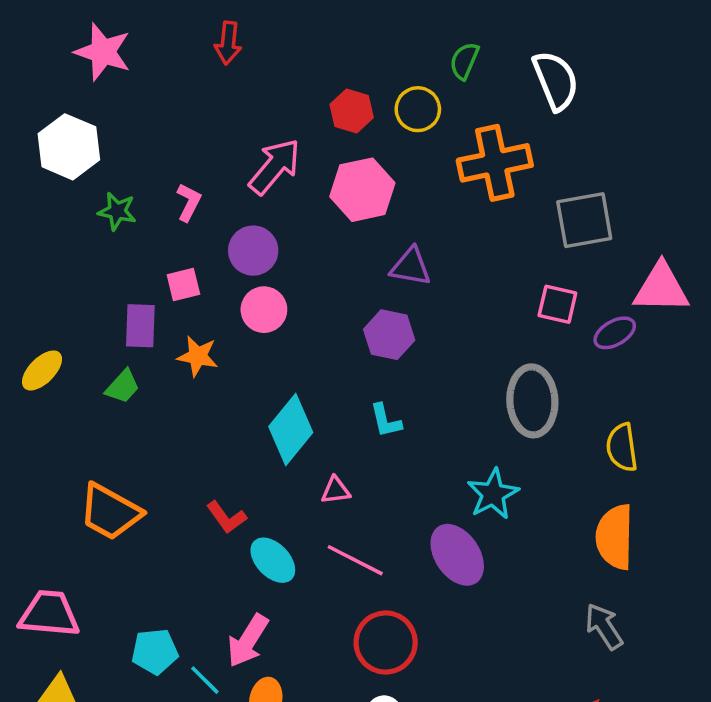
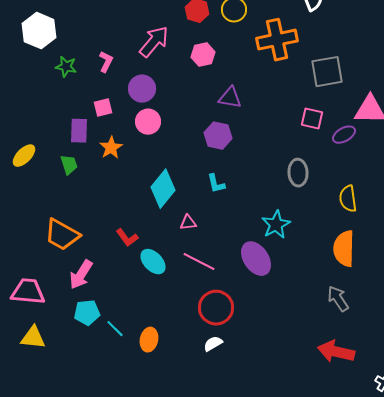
pink hexagon: (362, 190) -> (203, 55), size x0.7
orange star: (198, 356) -> (111, 148), turned 30
green trapezoid: (123, 387) -> (69, 165), turned -60
gray ellipse: (532, 401) -> (298, 173), size x0.7
pink arrow: (248, 641) -> (81, 275), moved

